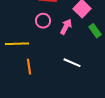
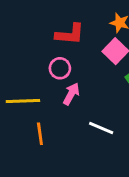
pink arrow: (66, 27) -> (71, 94), moved

